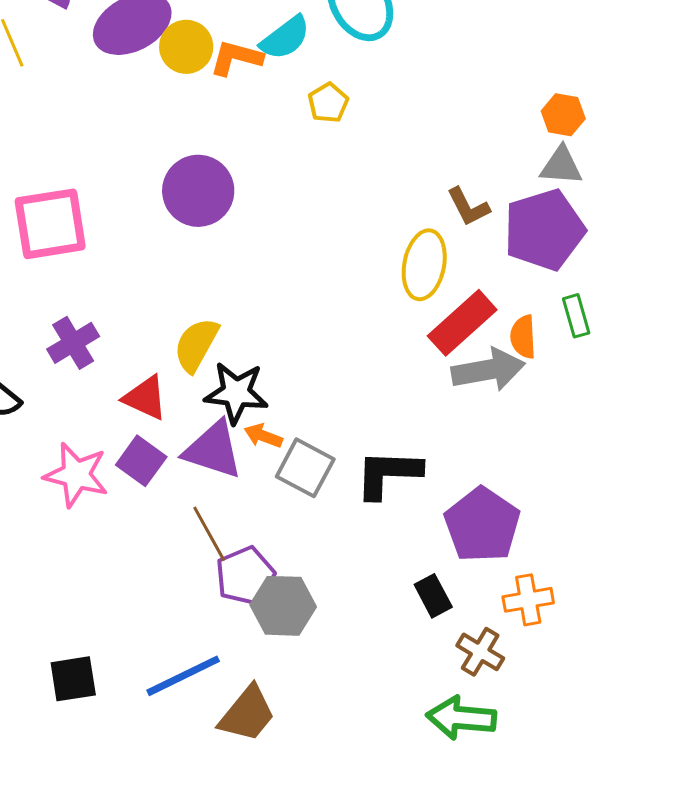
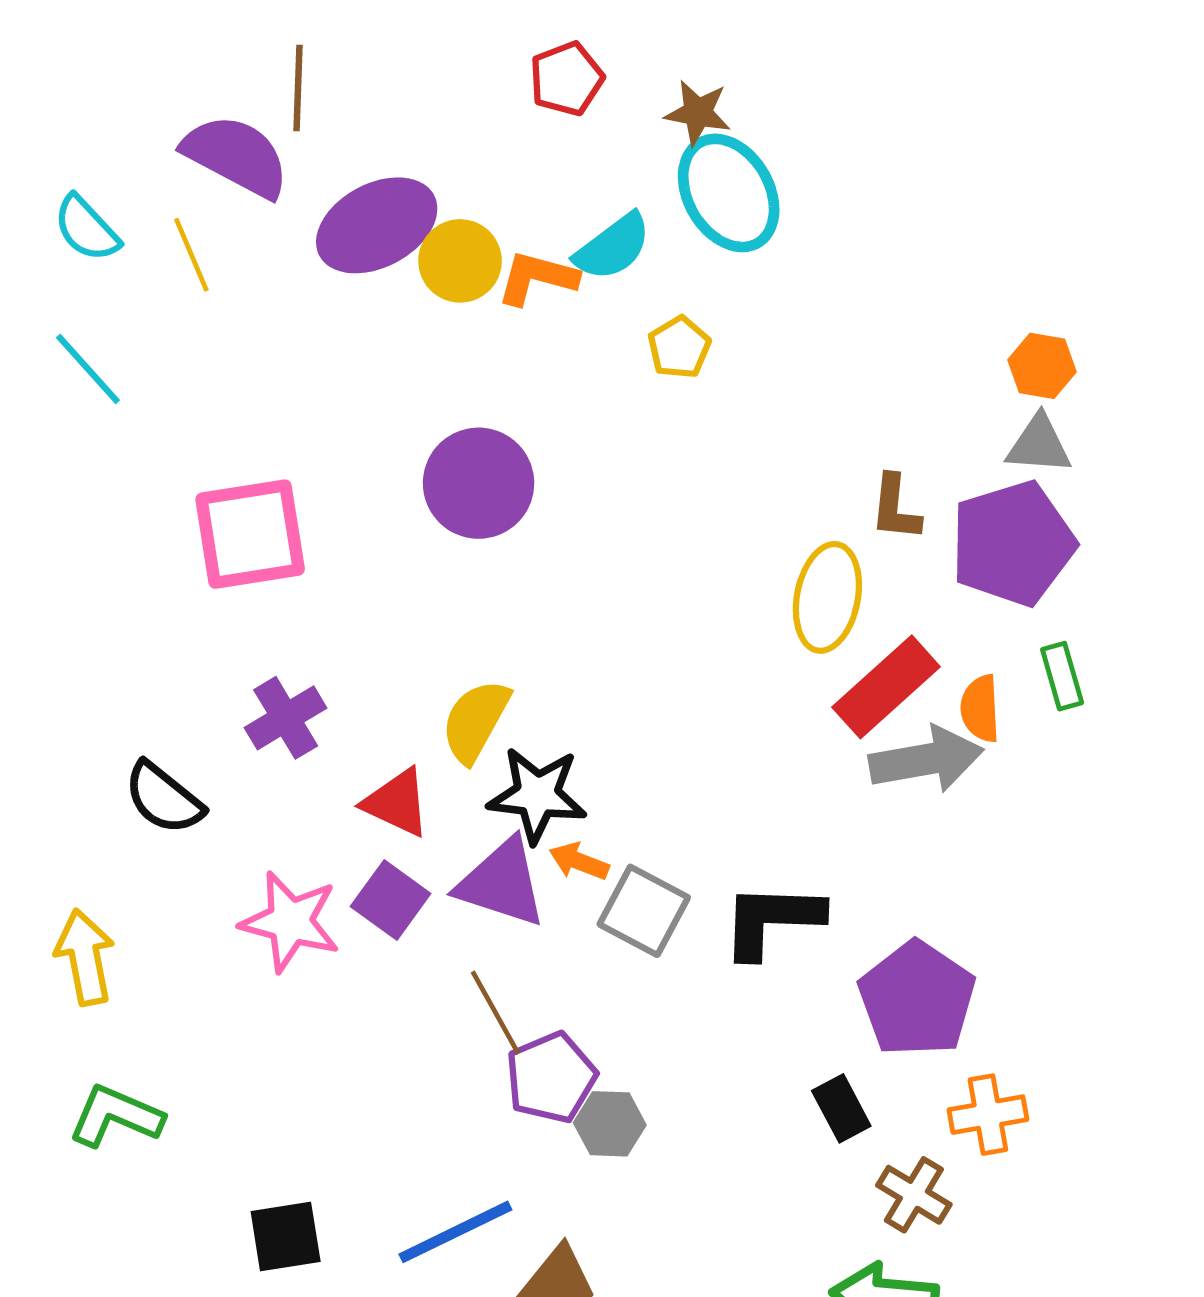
brown L-shape: (468, 207) -> (895, 508), turned 33
gray hexagon: (283, 606) -> (610, 1124), size x0.7

